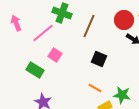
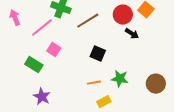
brown line: (89, 26) -> (88, 21), turned 35
orange line: (95, 88) -> (94, 83), turned -40
green star: (122, 95) -> (120, 79), moved

